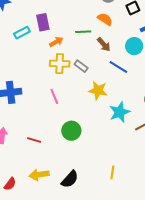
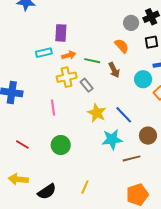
green line: (83, 32) -> (92, 61), moved
cyan rectangle: (22, 33) -> (44, 53), moved
yellow cross: (60, 64) -> (67, 77), turned -30
blue line: (118, 67) -> (124, 115), moved
yellow line: (112, 172) -> (85, 187), moved

